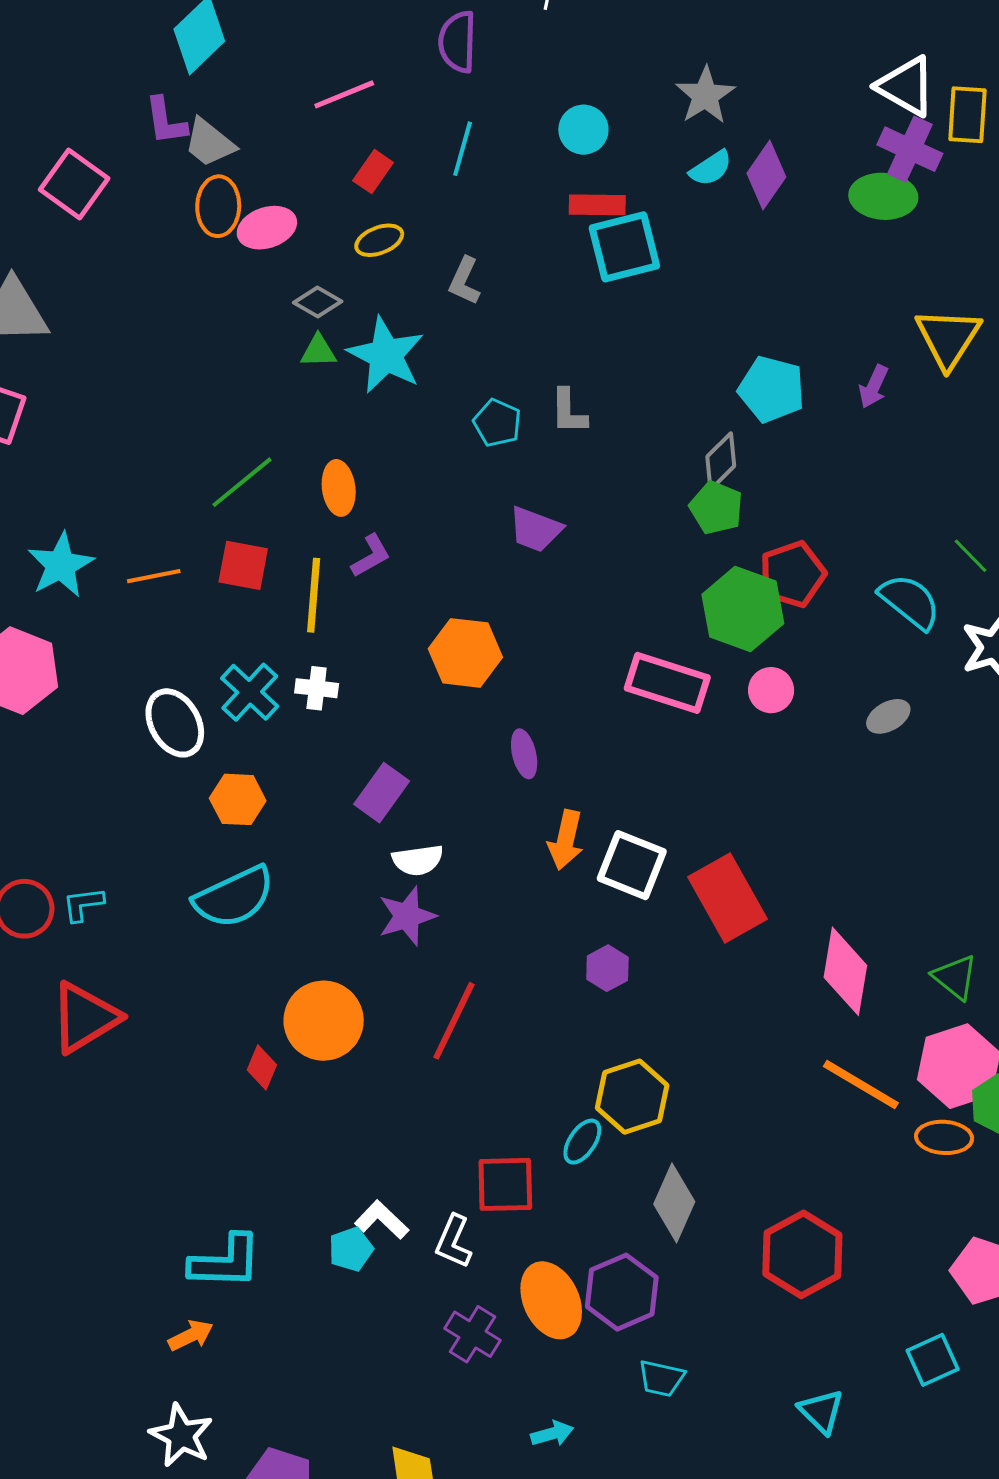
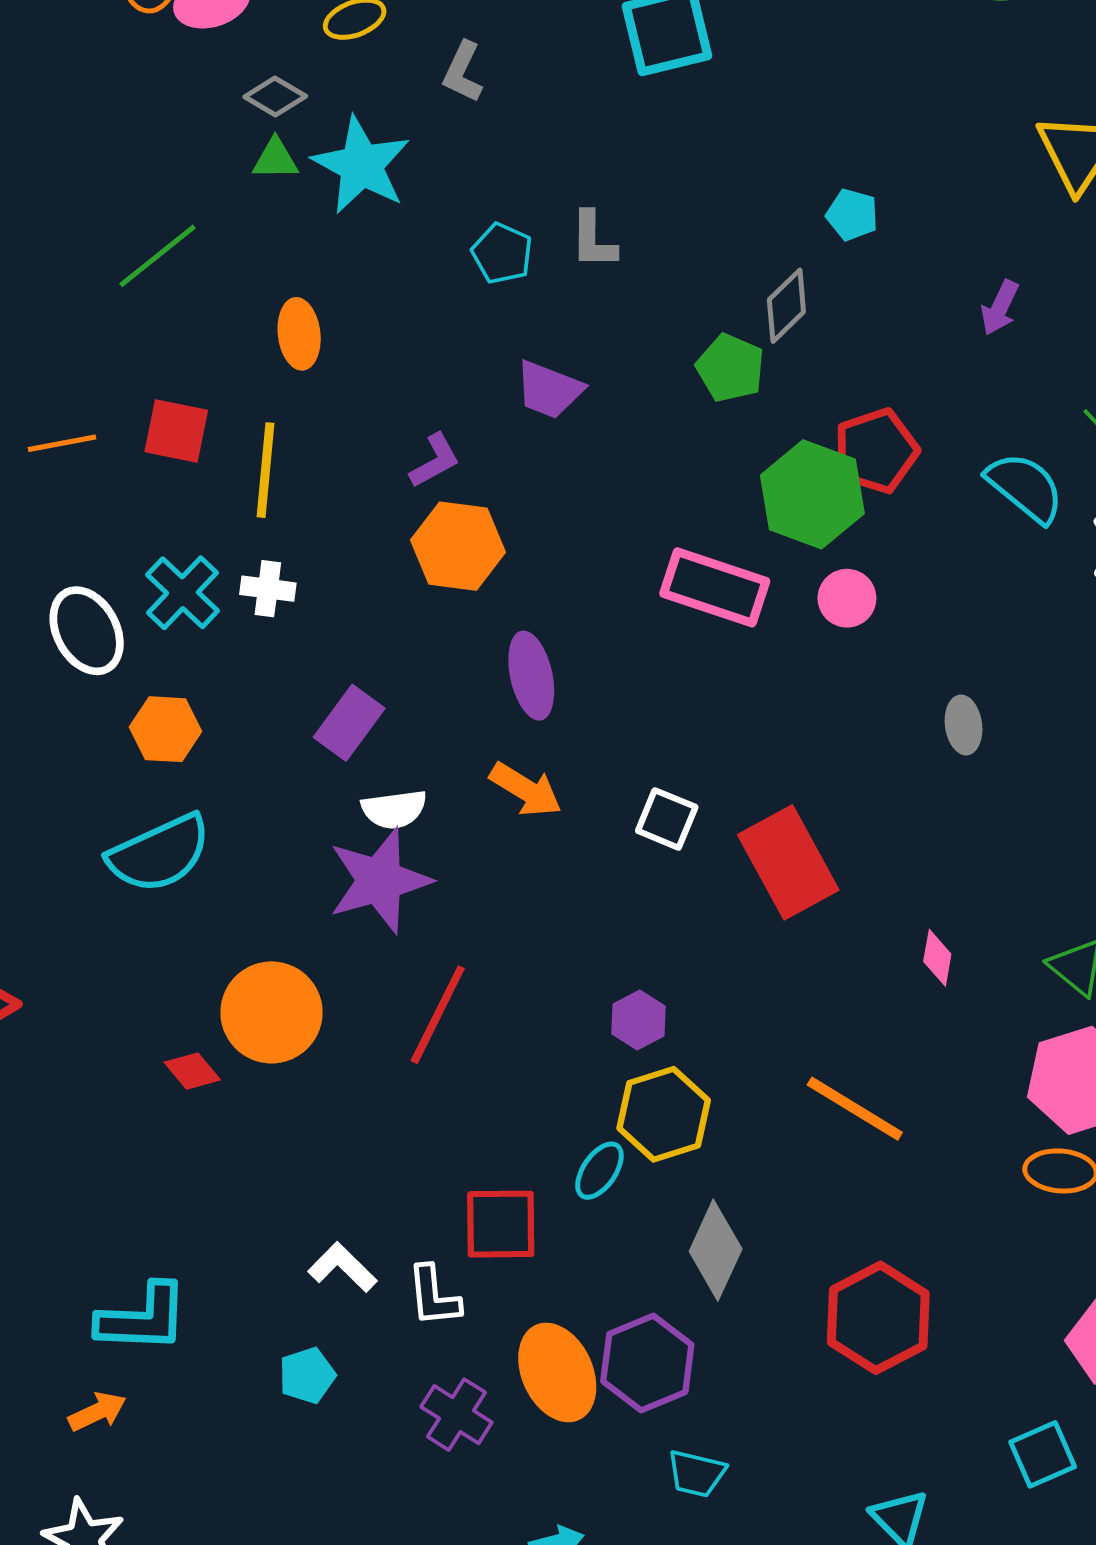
purple arrow: (874, 387) -> (1000, 308), moved
cyan pentagon: (771, 389) -> (852, 215), size x0.6
green line: (242, 482) -> (158, 256), moved
green pentagon: (716, 508) -> (730, 368), moved
purple L-shape: (371, 556) -> (435, 461), moved
gray ellipse: (888, 716) -> (964, 725), moved, turned -69
purple ellipse: (524, 754) -> (531, 676), size x1.4
orange arrow: (566, 840) -> (526, 790), moved, turned -72
white square: (632, 865) -> (667, 819), size x0.7
purple star: (407, 916) -> (379, 880), size x1.4
purple hexagon: (607, 968) -> (639, 1020), moved
pink diamond: (845, 971) -> (937, 958), size x0.5
red diamond: (262, 1067) -> (192, 1071), turned -63
orange line: (861, 1085) -> (855, 1109), moved
white L-shape: (453, 1241) -> (434, 1296), turned -30
cyan pentagon: (351, 1249) -> (307, 1375), moved

